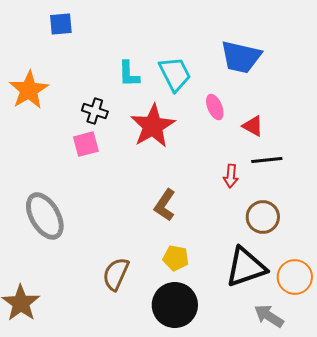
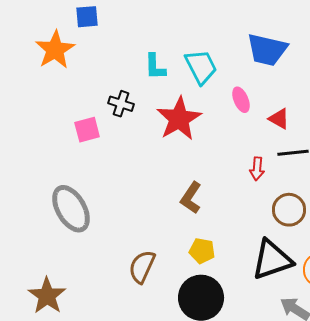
orange star: (29, 90) -> (55, 50), moved
pink square: (86, 144) -> (87, 130), moved

